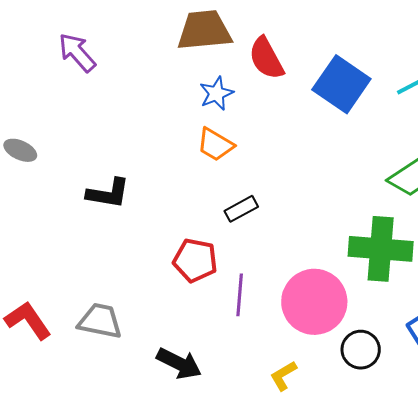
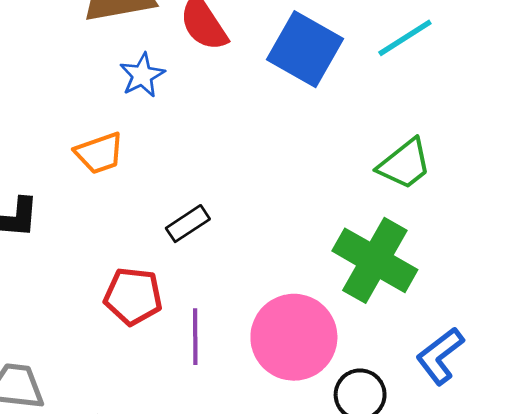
orange trapezoid: (215, 145) -> (99, 153), moved, turned -45
green cross: (381, 249) -> (375, 260), turned 30

